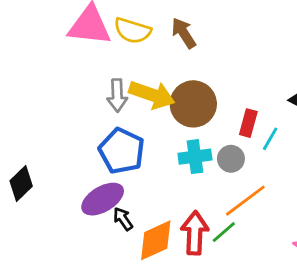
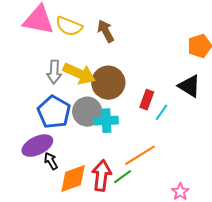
gray circle: (231, 159) -> (87, 112), moved, size x1.5

